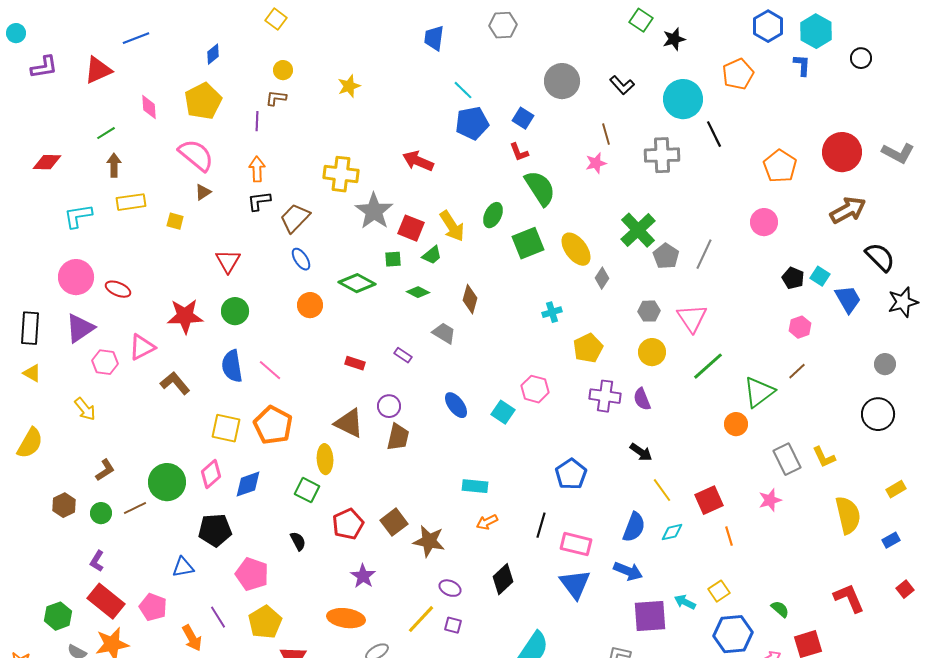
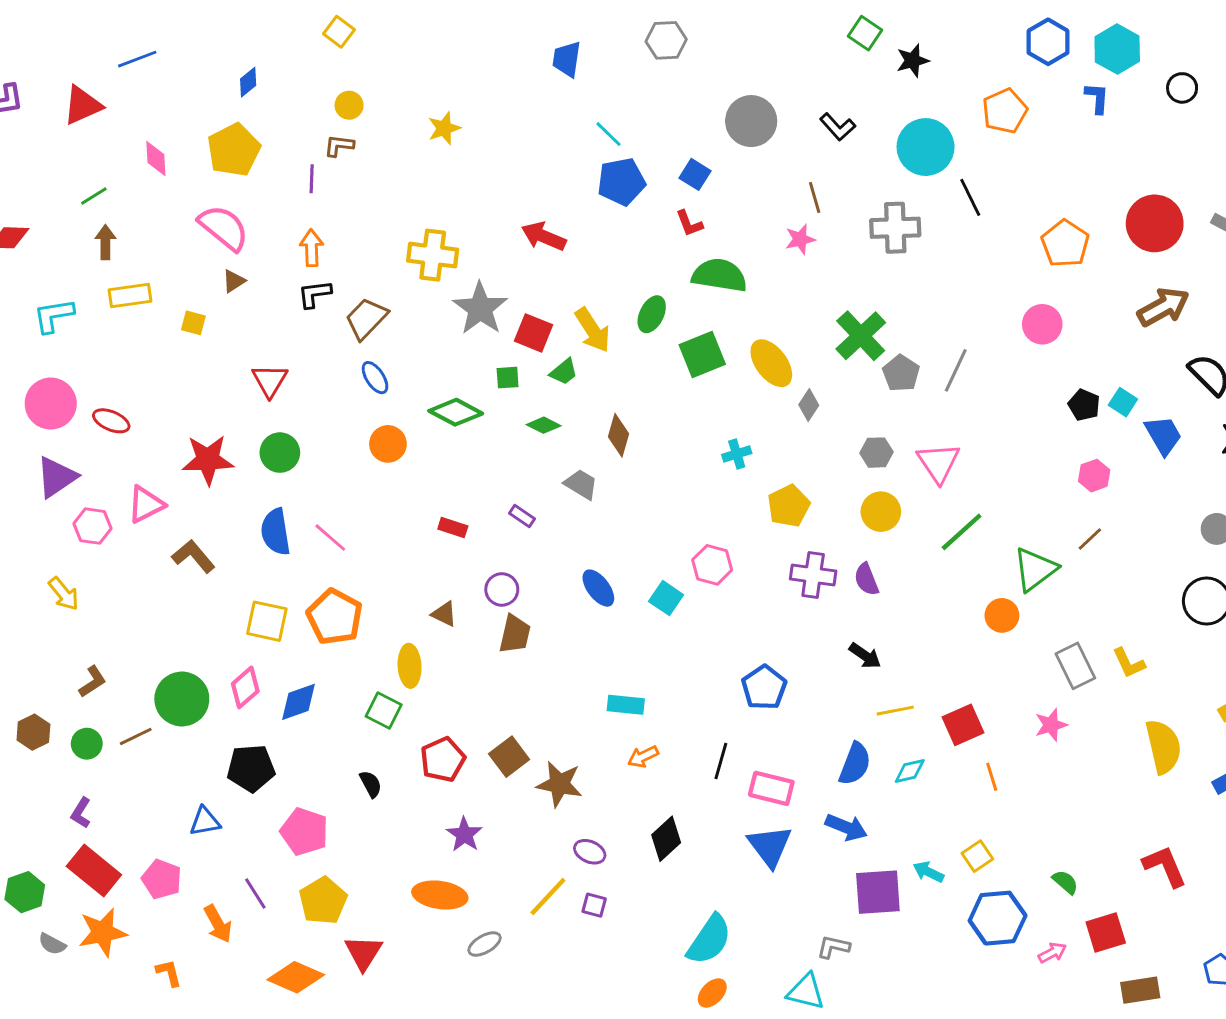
green semicircle: (540, 188) -> (719, 275), turned -48
brown triangle: (349, 423) -> (444, 614), size x0.6
yellow line: (662, 490) -> (895, 711), turned -65

